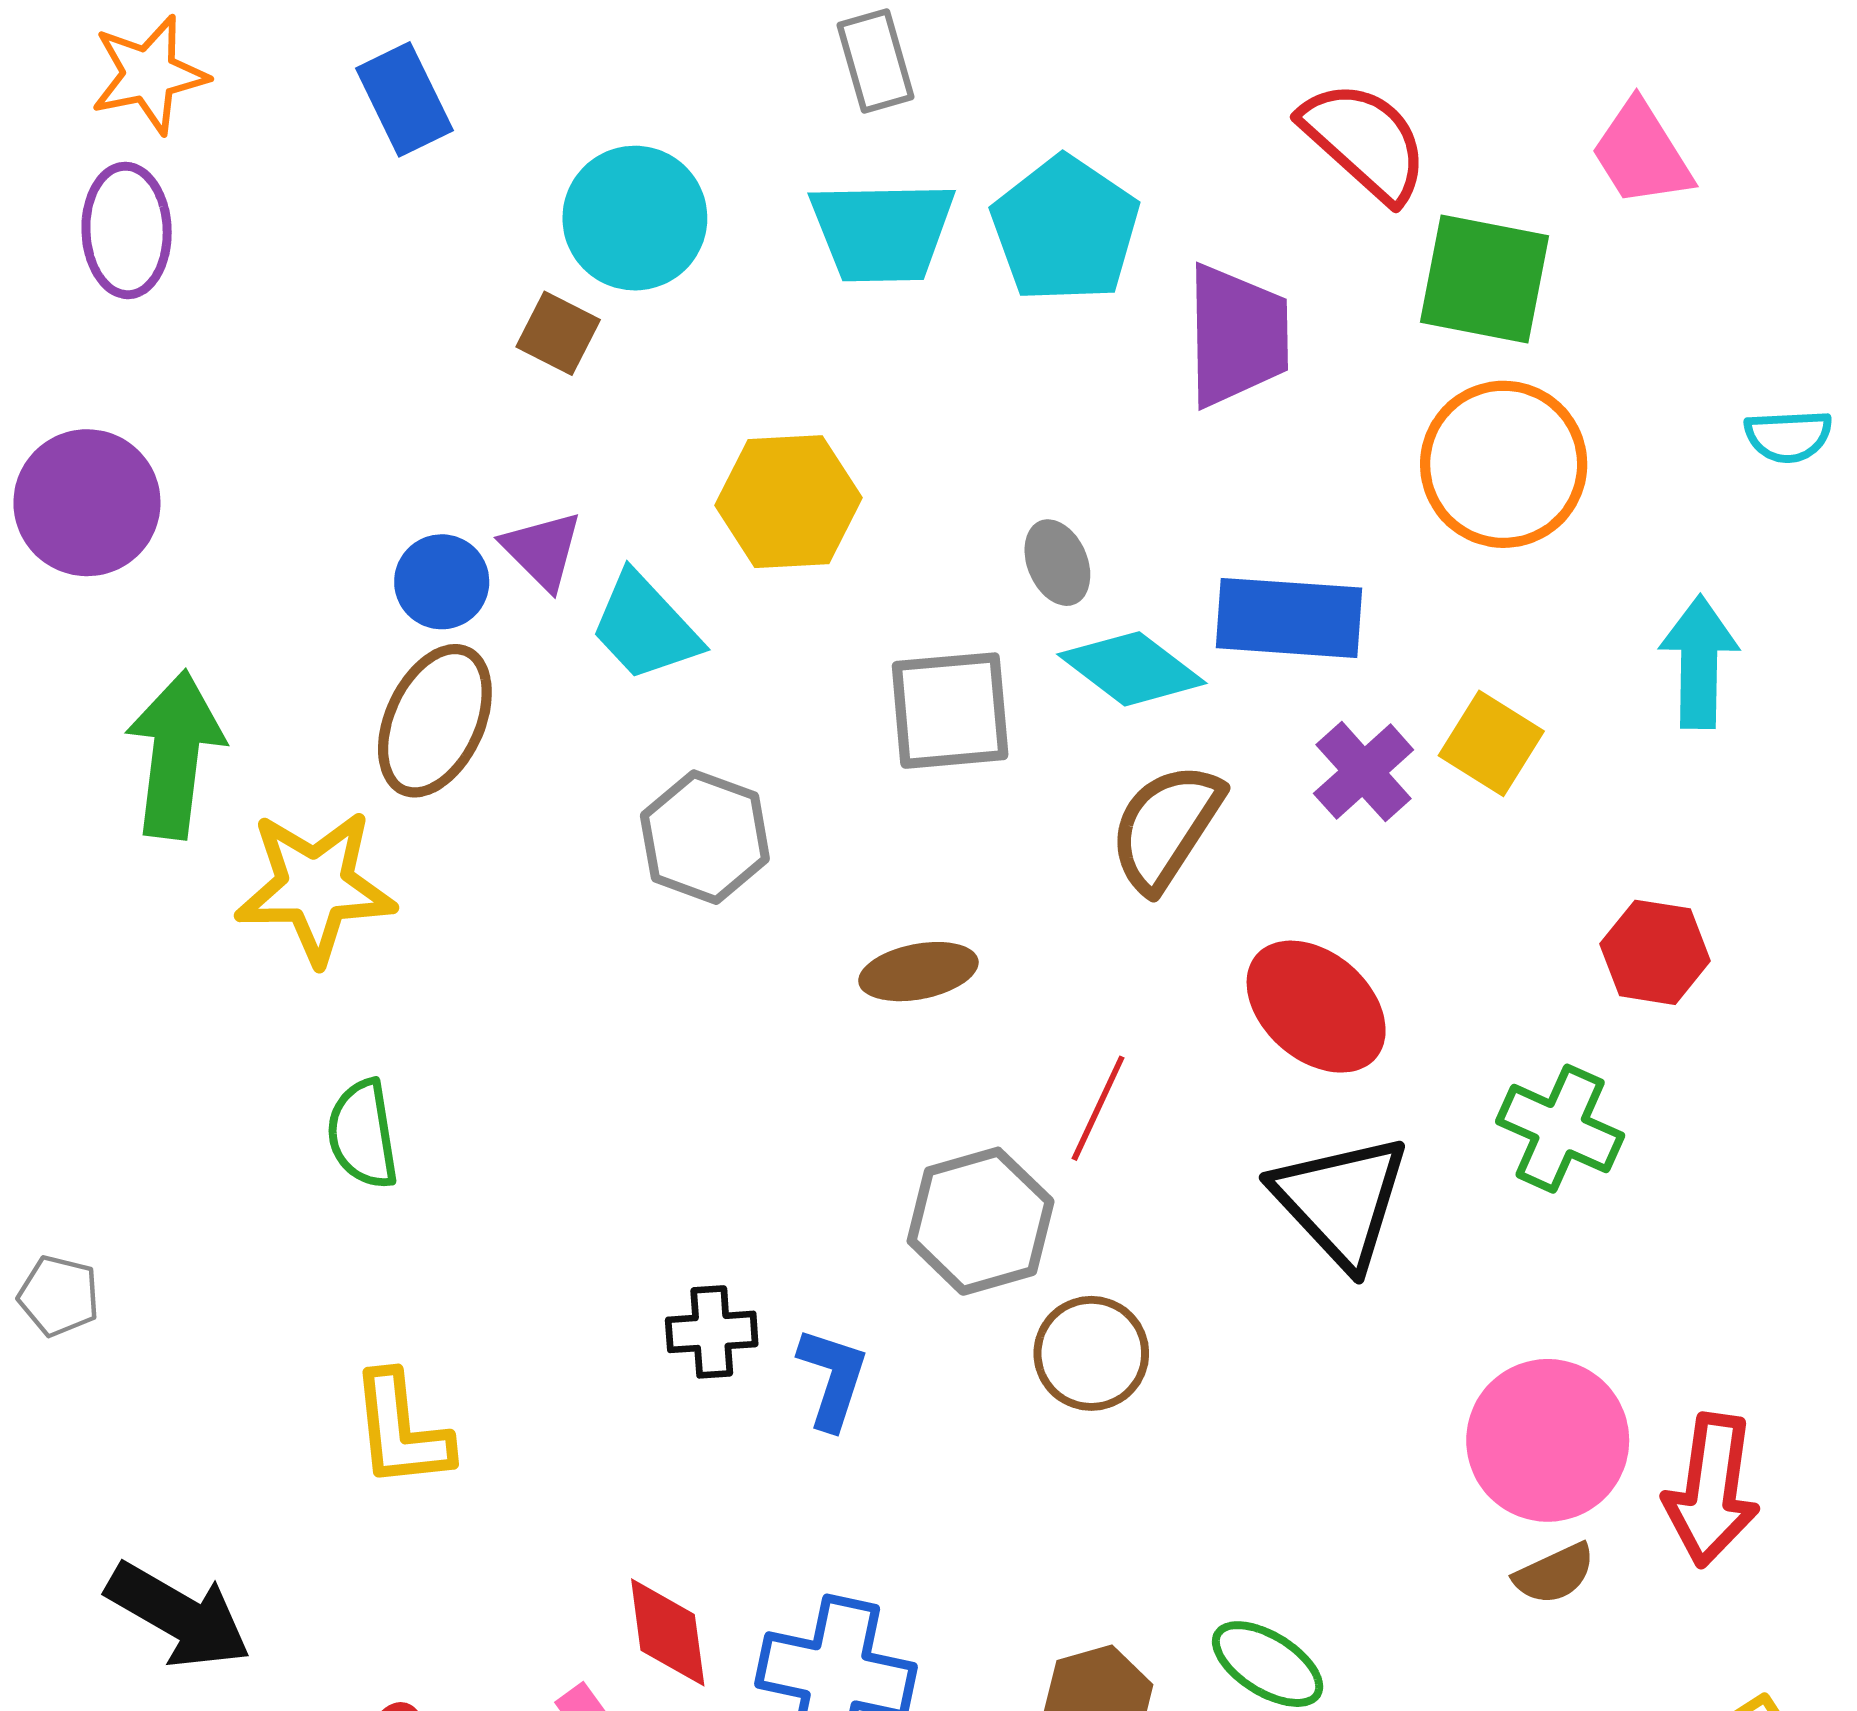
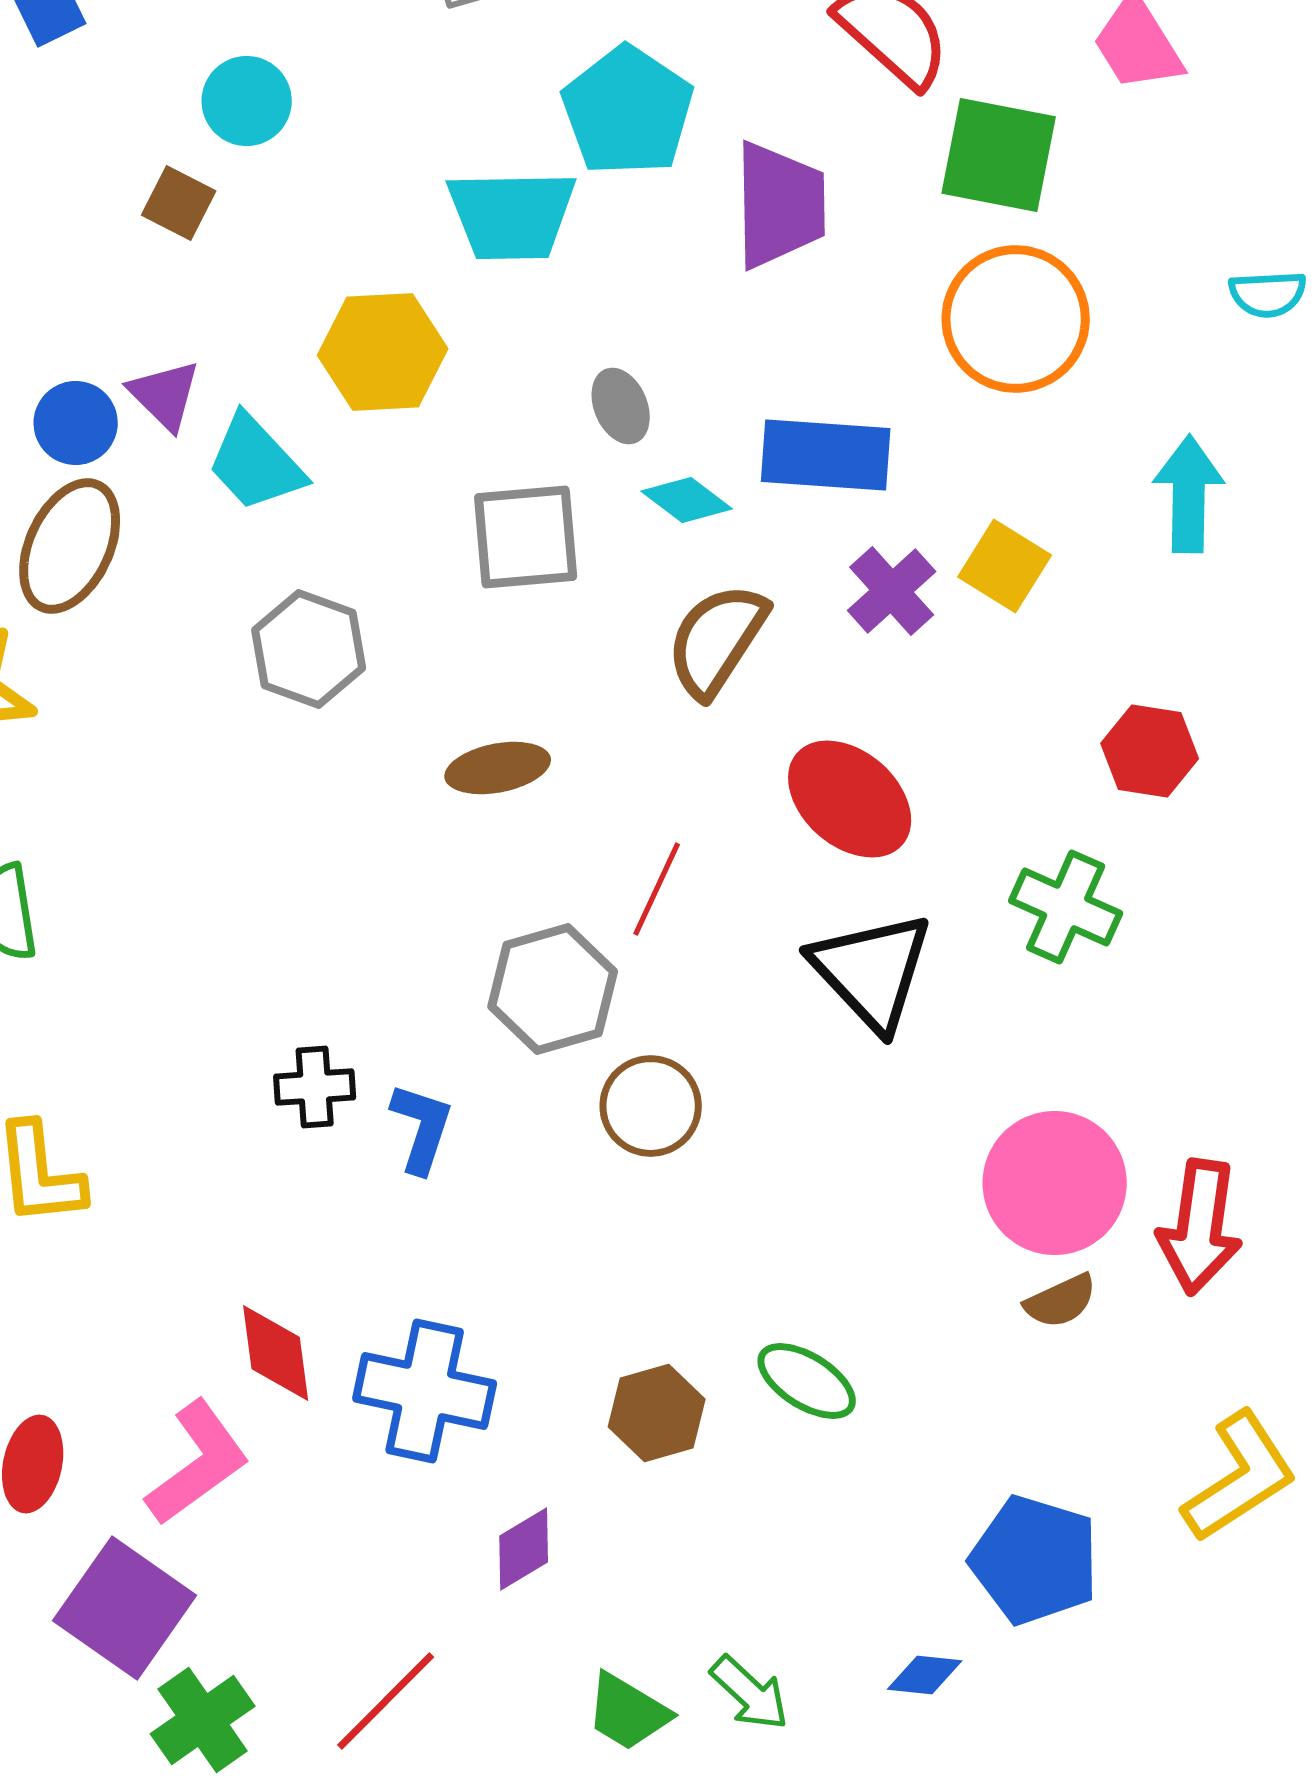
cyan circle: (635, 218) -> (247, 101), size x0.7
cyan trapezoid: (882, 232) -> (512, 215), moved
cyan diamond: (1132, 669) -> (687, 500), size x0.7

